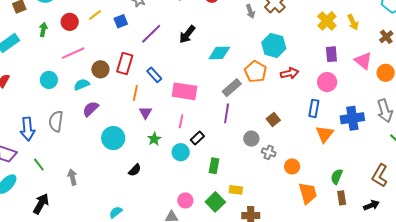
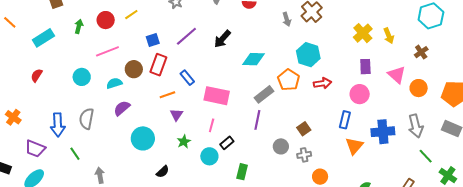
blue square: (121, 21) -> (153, 40), moved
orange line: (135, 93) -> (167, 95), turned 56
gray cross: (269, 152) -> (304, 155), moved, turned -32
green line: (39, 165) -> (75, 154), moved

